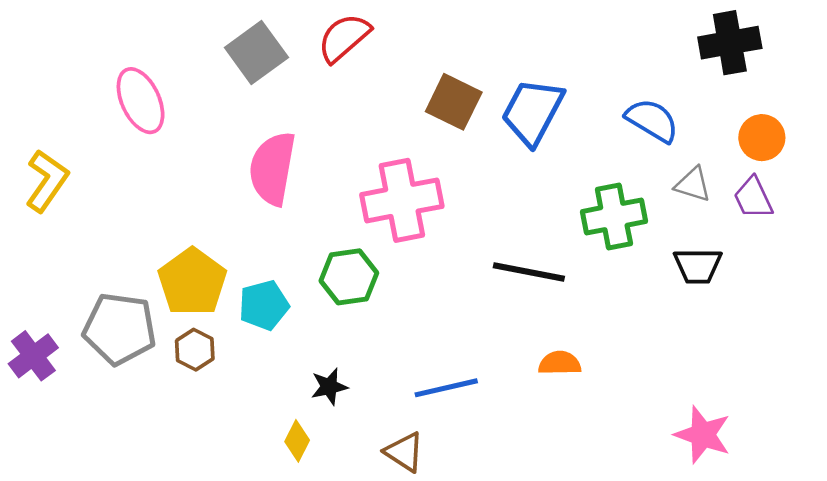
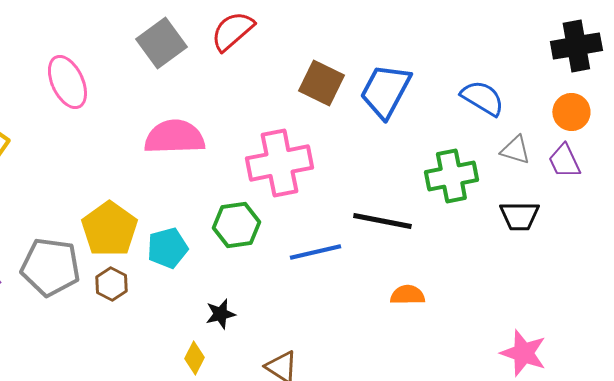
black cross: (730, 43) -> (576, 46), moved
pink semicircle: (272, 168) -> (174, 137), turned 78
blue line: (446, 388) -> (315, 252), moved

